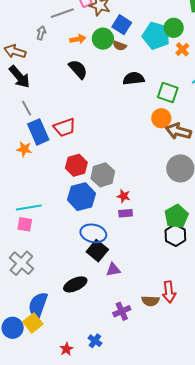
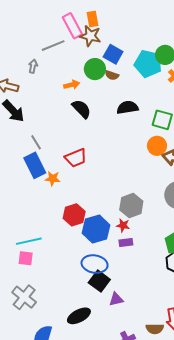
orange arrow: (78, 39) -> (72, 85), moved
black semicircle: (78, 69) -> (81, 109), moved
gray line: (27, 108) -> (36, 142), moved
red trapezoid: (65, 127) -> (76, 158), moved
orange star: (24, 149) -> (53, 179), moved
red hexagon: (76, 165) -> (74, 215), moved
gray hexagon: (103, 175) -> (131, 205), moved
blue hexagon: (81, 197) -> (96, 229), moved

